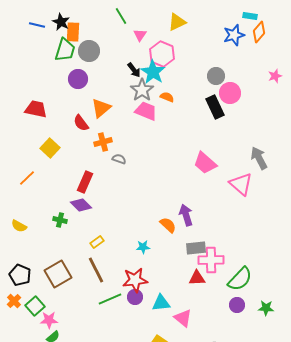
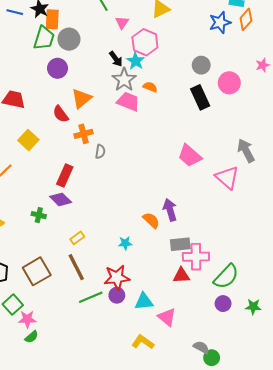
cyan star: (153, 72) -> (136, 61), size x0.7
pink circle: (230, 93) -> (229, 83), moved
gray semicircle: (119, 159) -> (100, 152), turned 80

